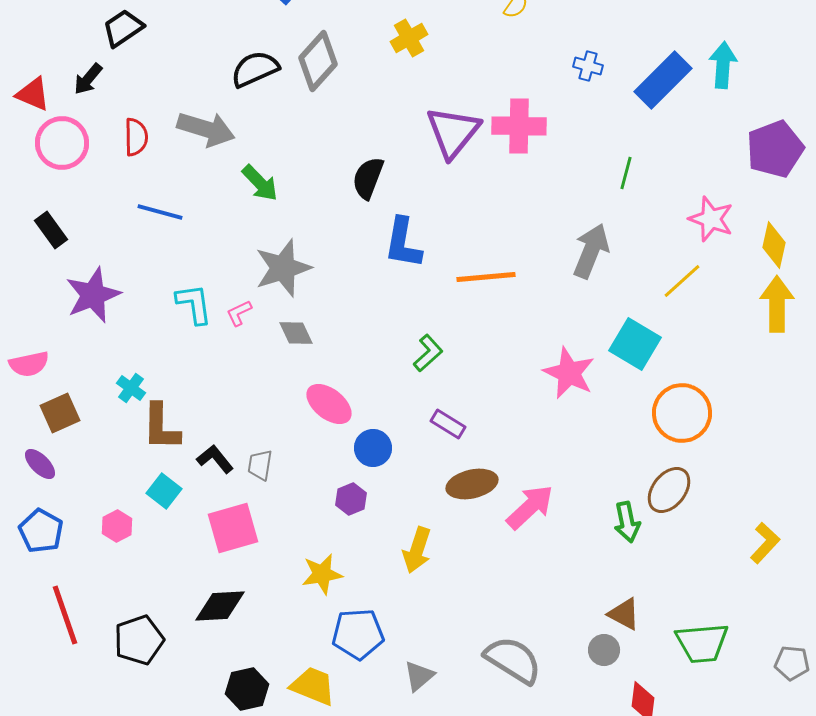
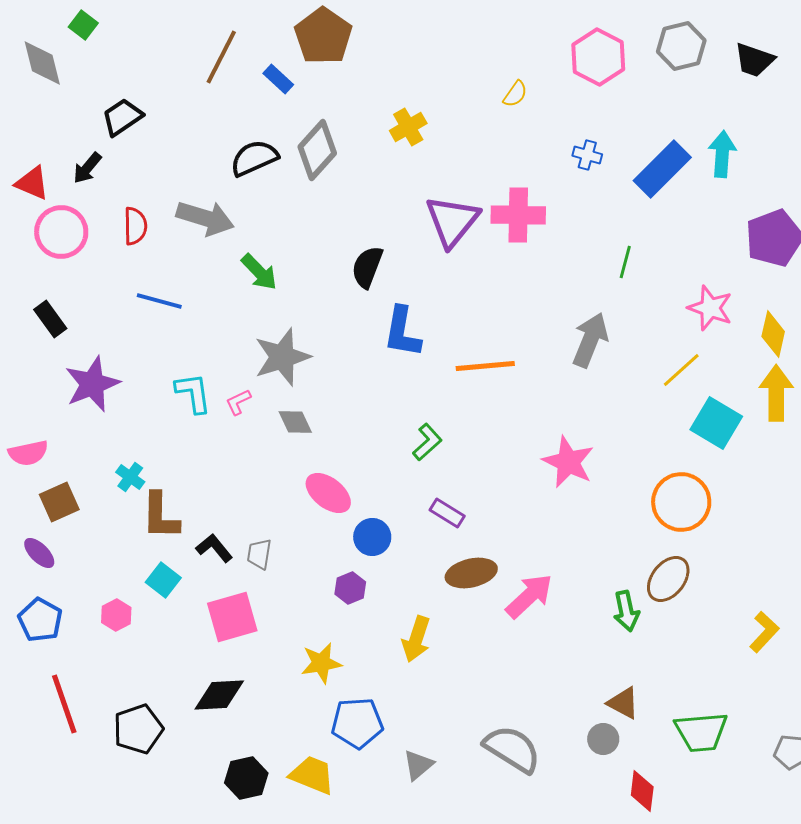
cyan square: (635, 344) -> (716, 423), moved

